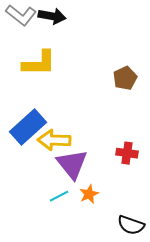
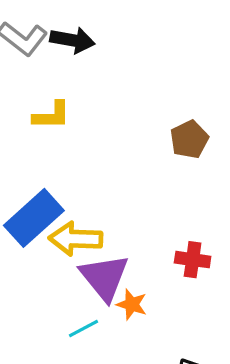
yellow L-shape: (39, 63) -> (52, 115), size x0.7
orange star: (89, 194) -> (132, 304), moved, turned -30

